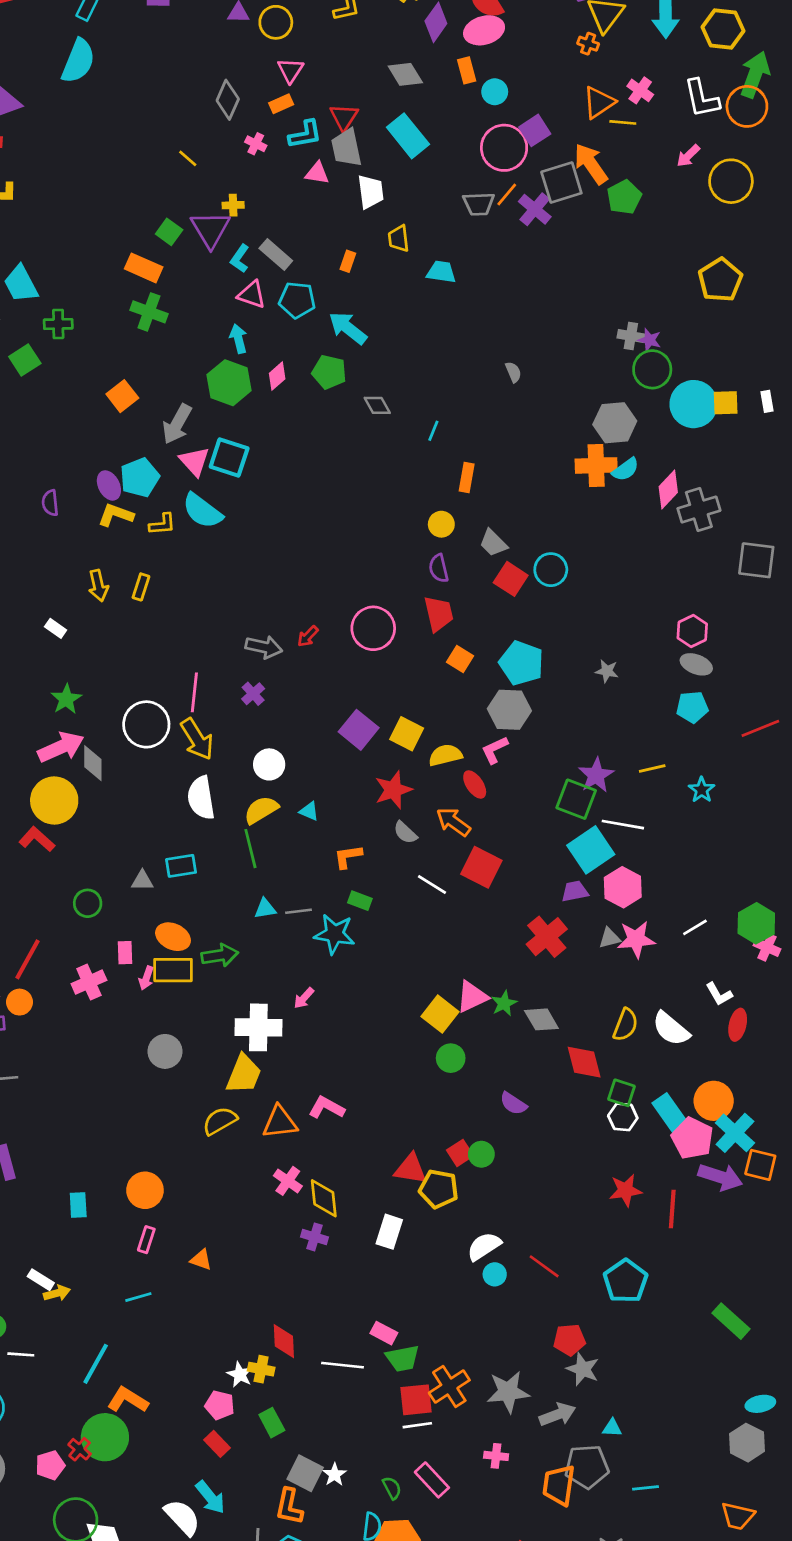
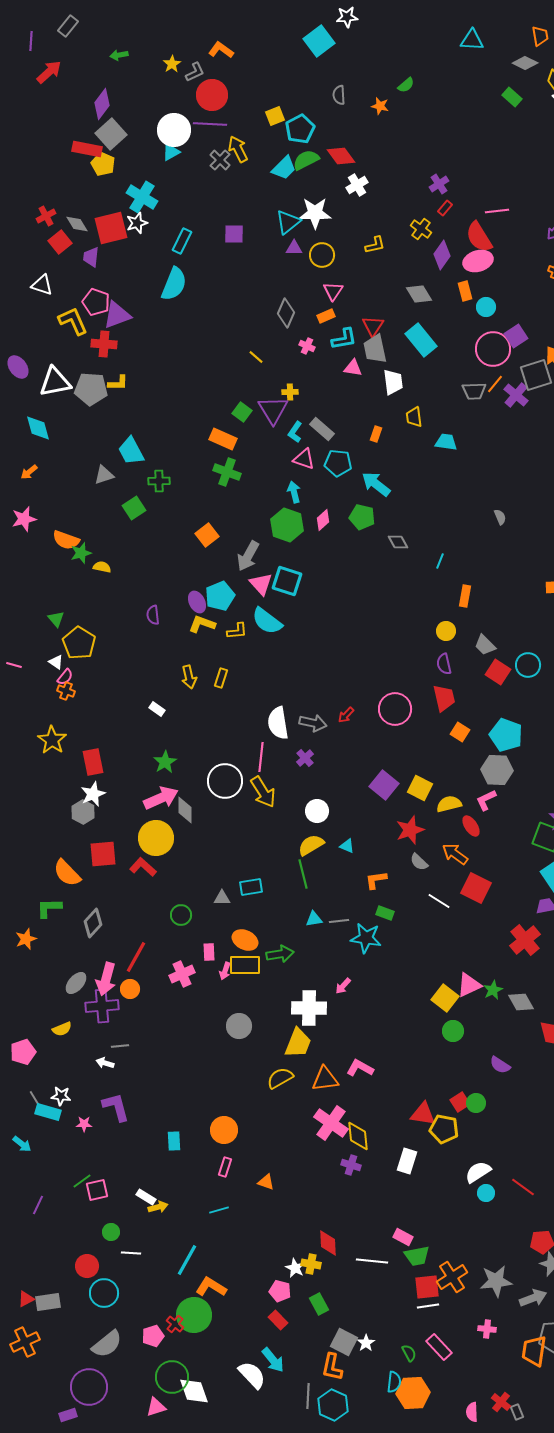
white semicircle: (201, 798) -> (278, 723), moved
pink cross: (288, 1181) -> (331, 1123), size x1.6

